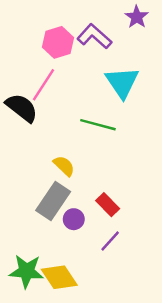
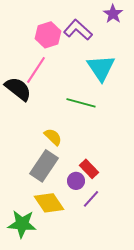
purple circle: (74, 219) -> (76, 181), moved
yellow diamond: (59, 277) -> (49, 203), moved

